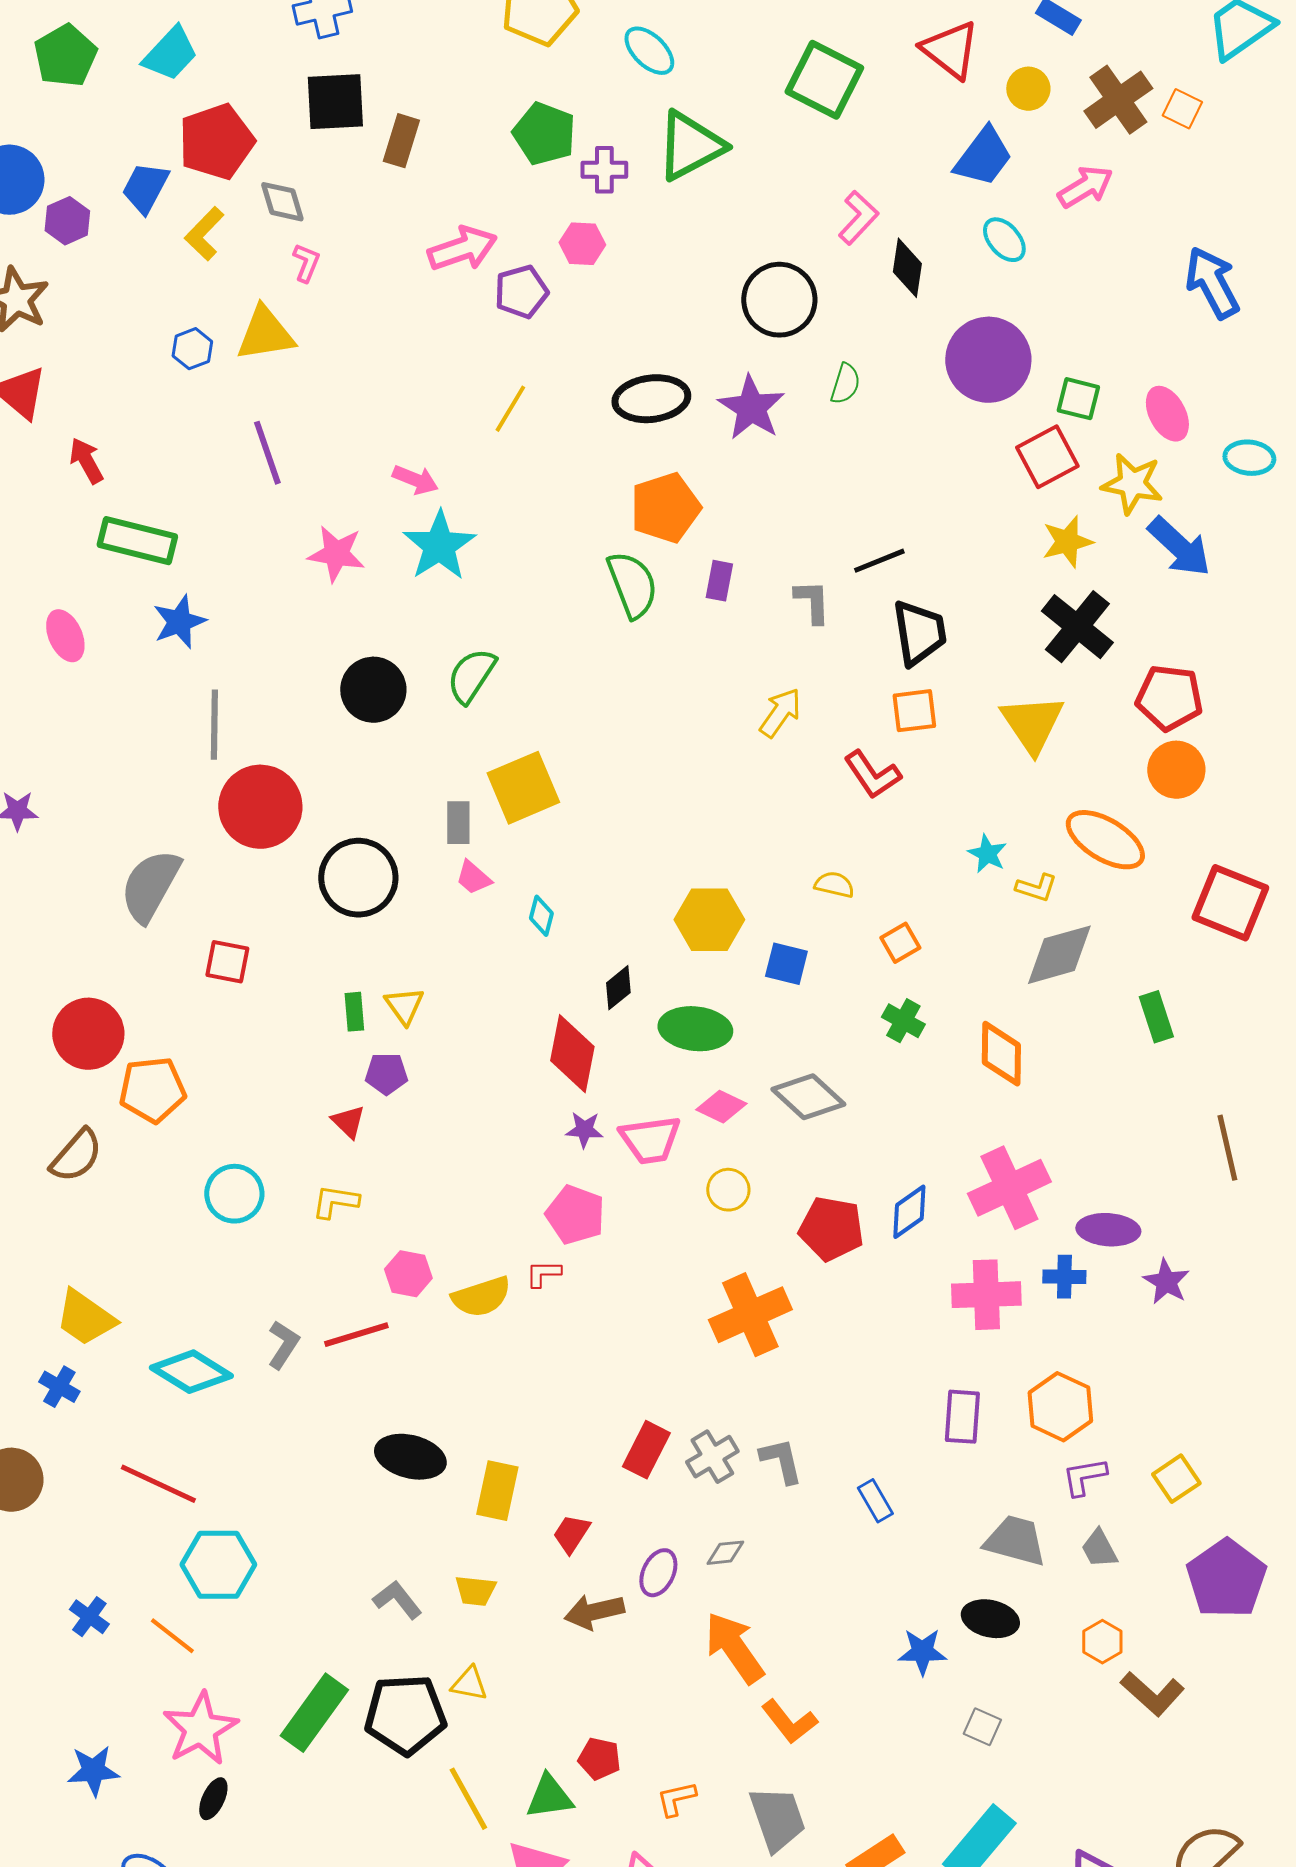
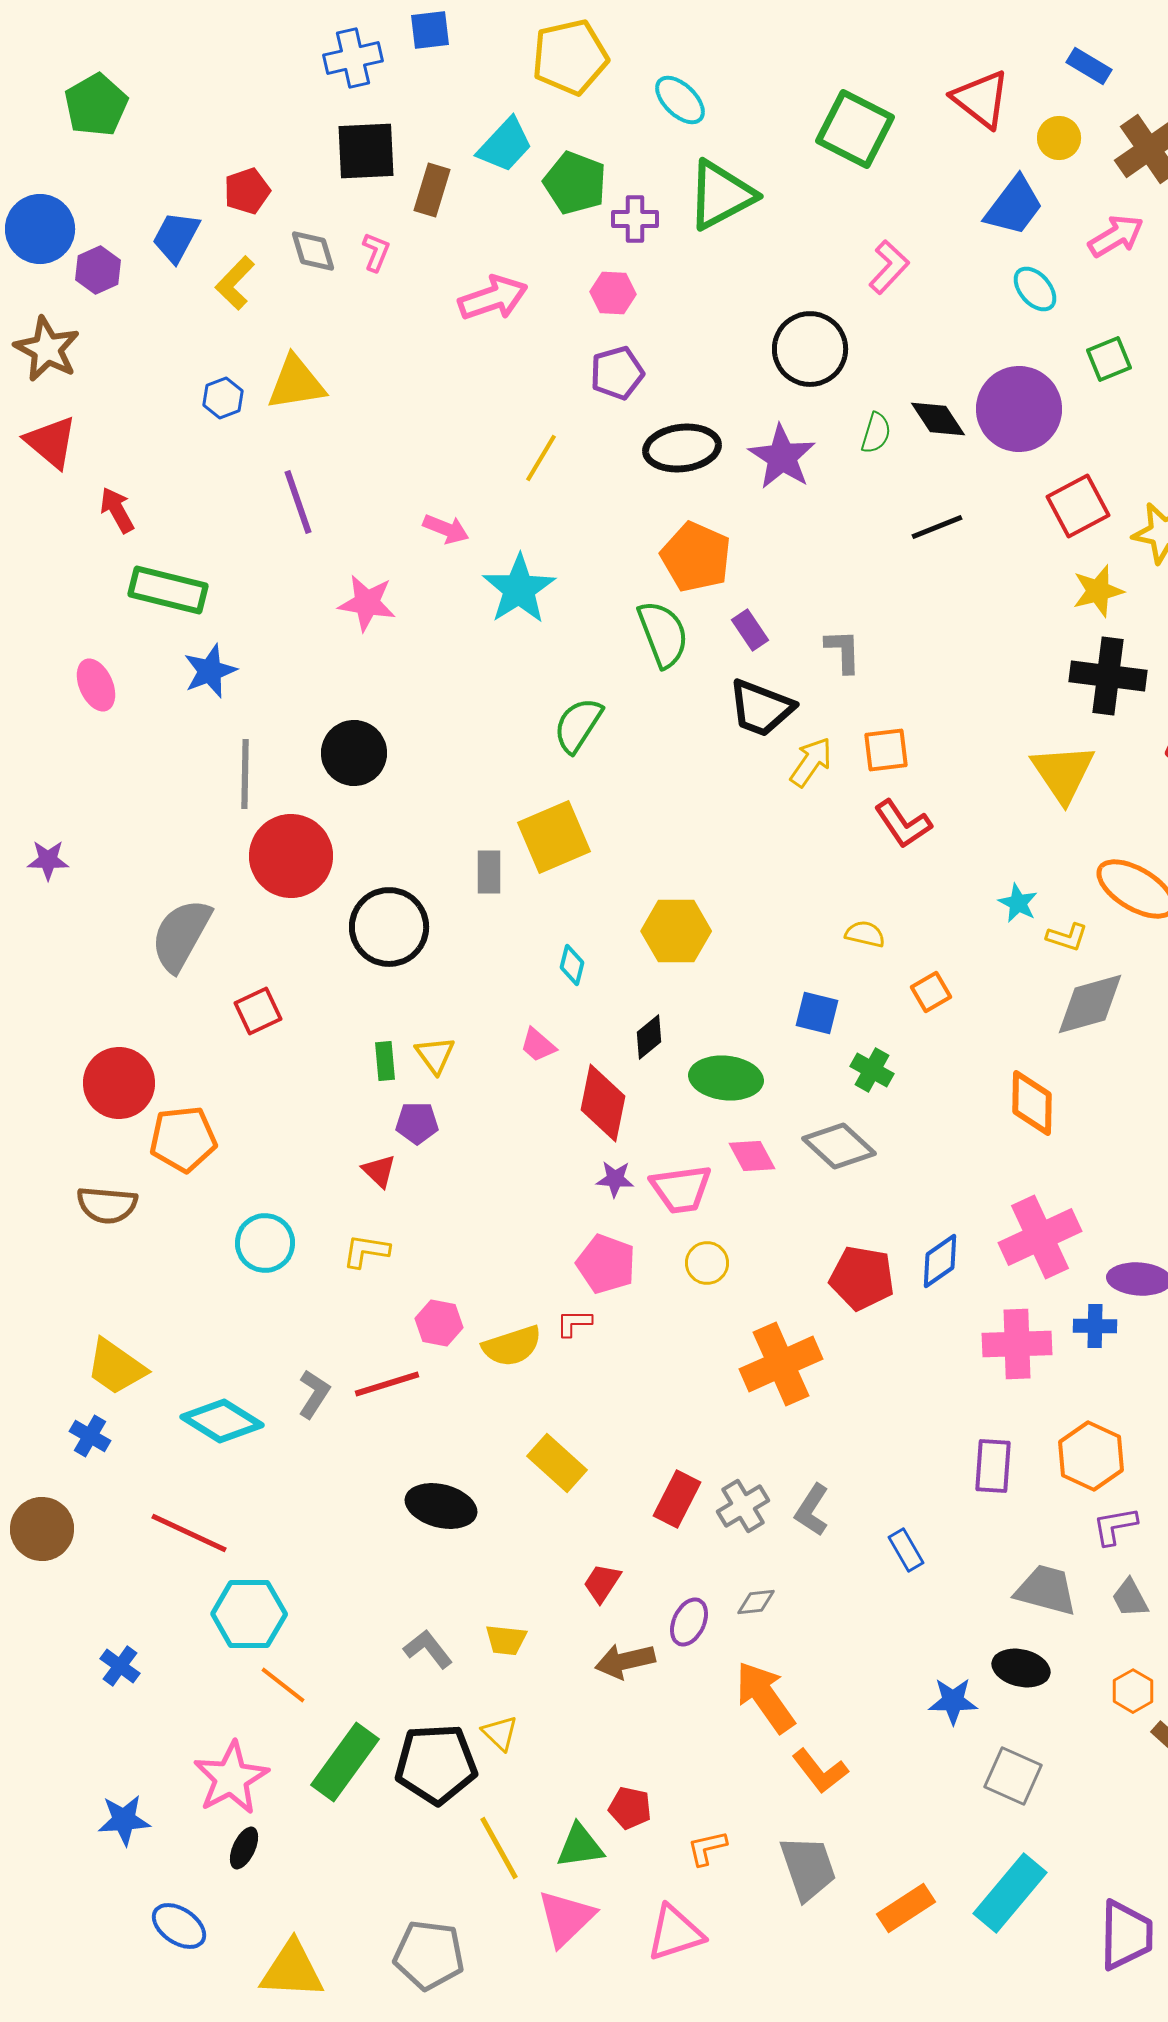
cyan trapezoid: (170, 54) -> (505, 145), moved
red pentagon: (216, 142) -> (247, 191), size x0.6
pink L-shape: (306, 263) -> (376, 252), moved
black diamond: (907, 268) -> (938, 419), moved, turned -42
purple pentagon: (521, 292) -> (617, 373), moved
green square: (1078, 399) -> (1109, 359), moved, turned -36
orange pentagon: (665, 508) -> (696, 557), turned -30
cyan star: (439, 546) -> (519, 589), moved
black line: (879, 561) -> (937, 527), moved
purple rectangle: (719, 581) -> (750, 630), turned -45
black cross: (1077, 627) -> (1108, 676), turned -32
black trapezoid: (919, 633) -> (761, 708), moved, turned 120
green semicircle: (471, 676) -> (578, 725), moved
black circle: (373, 690) -> (354, 753), moved
orange square: (914, 711) -> (886, 750), moved
pink trapezoid: (473, 878) -> (538, 1045), moved
yellow hexagon: (709, 920) -> (676, 931), moved
red square: (227, 962) -> (258, 1011), turned -36
green cross: (903, 1021) -> (872, 1070), moved
pink diamond: (721, 1107) -> (752, 1156), turned 36
brown semicircle: (76, 1156) -> (107, 1205), turned 54
yellow circle: (728, 1190) -> (707, 1263), moved
gray L-shape: (781, 1461) -> (812, 1510), turned -134
yellow rectangle: (497, 1491) -> (557, 1463), moved, turned -60
orange line: (172, 1636) -> (283, 1685), moved
yellow triangle: (469, 1684) -> (500, 1733), turned 33
gray square: (982, 1727) -> (1013, 1776), size x1.5

